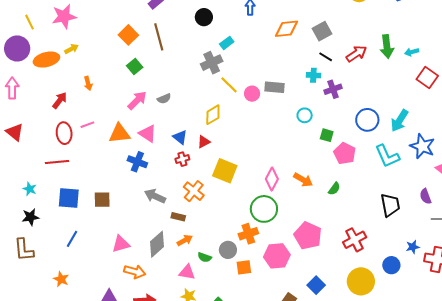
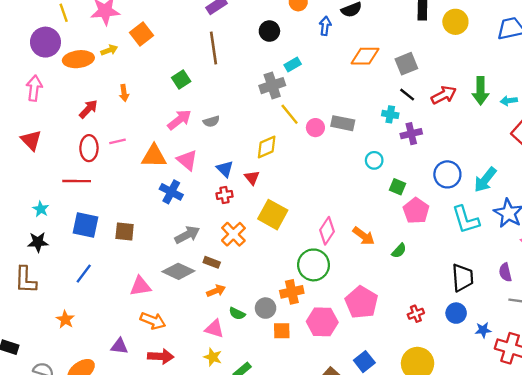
orange square: (128, 35) -> (141, 34), moved
red triangle: (204, 142) -> (252, 178), turned -48
gray arrow: (155, 196) -> (187, 235), turned 120
red cross: (355, 240) -> (416, 314), size x0.6
gray diamond: (157, 244) -> (178, 271), moved, turned 60
blue circle: (391, 265) -> (456, 313), moved

